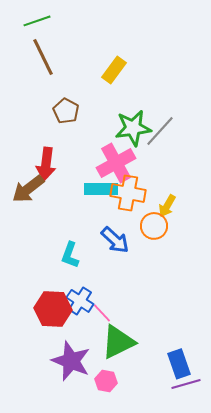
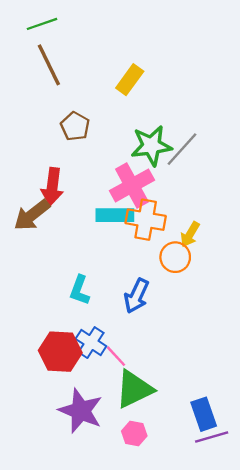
blue arrow: (115, 240) -> (136, 296), moved, turned 72
pink hexagon: (106, 381) -> (134, 434), moved

